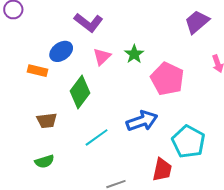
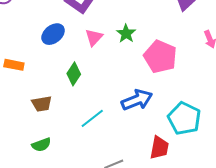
orange rectangle: (38, 71) -> (14, 65), moved
green diamond: (80, 92) -> (74, 74), size x0.7

